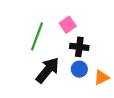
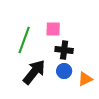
pink square: (68, 25) -> (53, 29), turned 35

